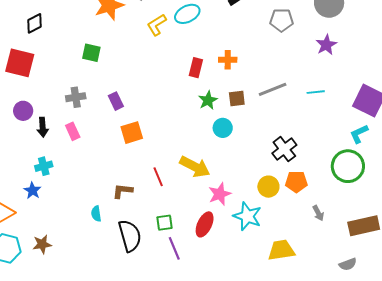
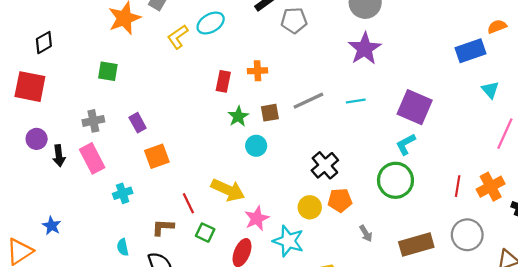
gray pentagon: (282, 20) -> (294, 20), moved
purple star: (326, 45) -> (365, 49), size x1.4
pink rectangle: (73, 131) -> (92, 158), size x1.5
cyan cross: (44, 166) -> (123, 193), moved
brown L-shape: (123, 191) -> (163, 227), moved
green square: (164, 223) -> (205, 233), moved, turned 36

